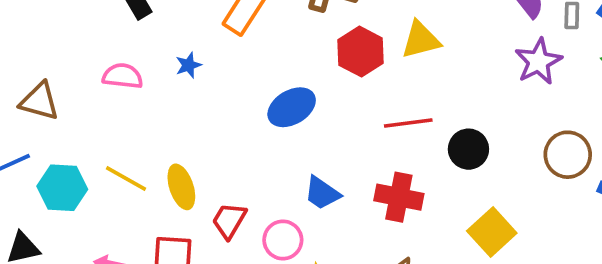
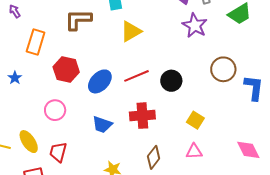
red hexagon: (360, 52) -> (66, 69), moved
blue ellipse: (292, 107) -> (100, 81), moved
yellow square: (492, 232) -> (195, 120), size x0.7
pink circle: (283, 240) -> (55, 110), moved

